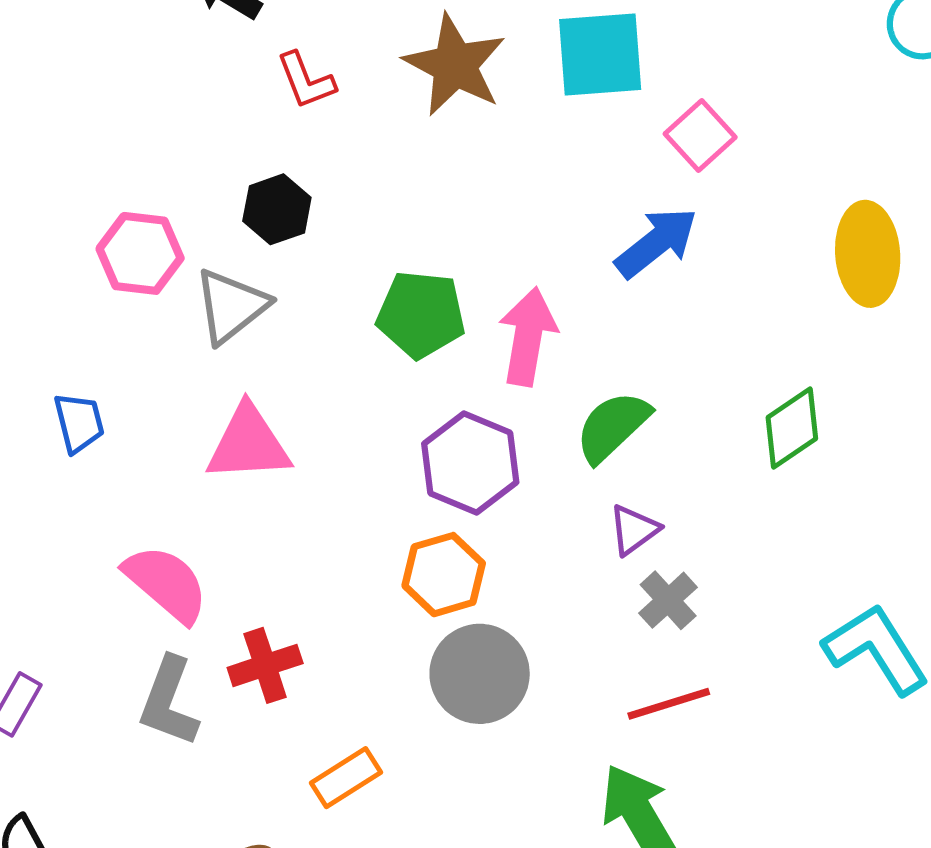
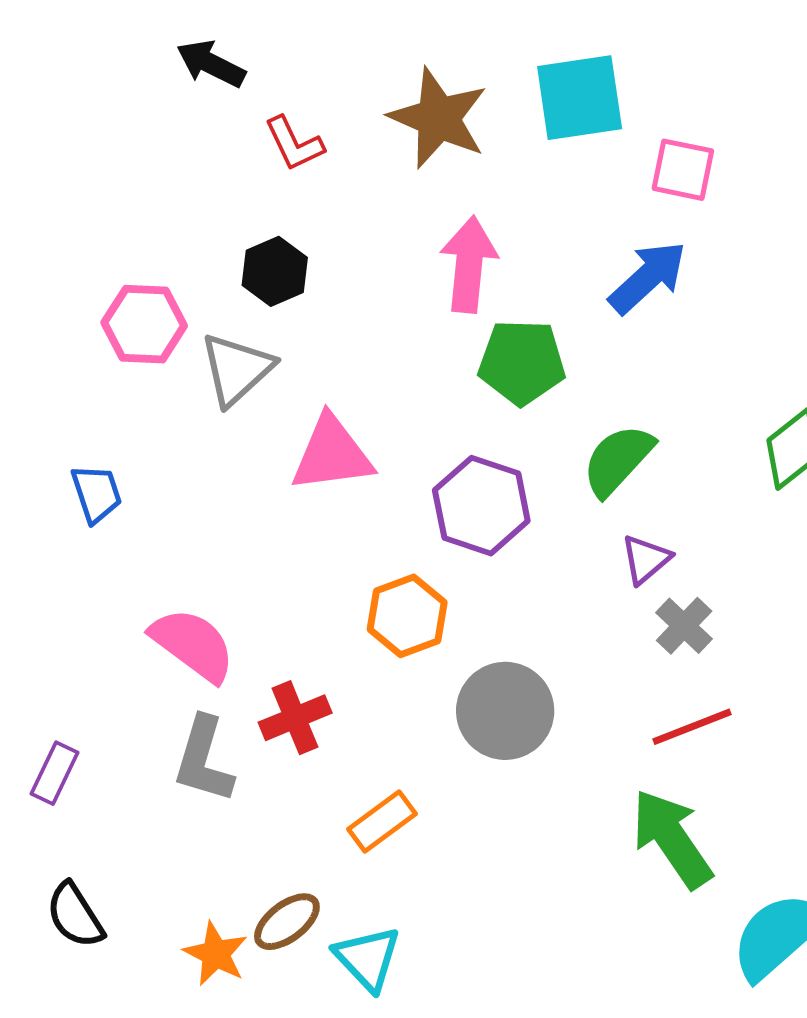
pink square: (700, 135) -> (683, 170), turned -32
green pentagon: (421, 314) -> (522, 362), moved
pink arrow: (528, 337) -> (469, 264), moved
pink triangle: (248, 444) -> (332, 454), moved
orange hexagon: (444, 575) -> (407, 616), moved

